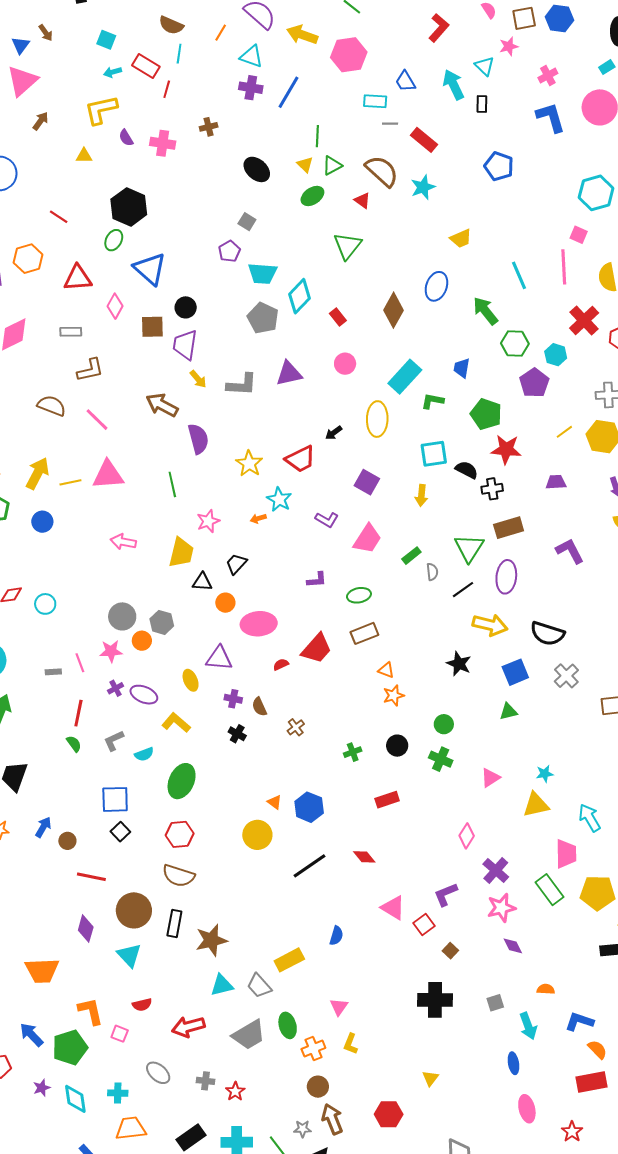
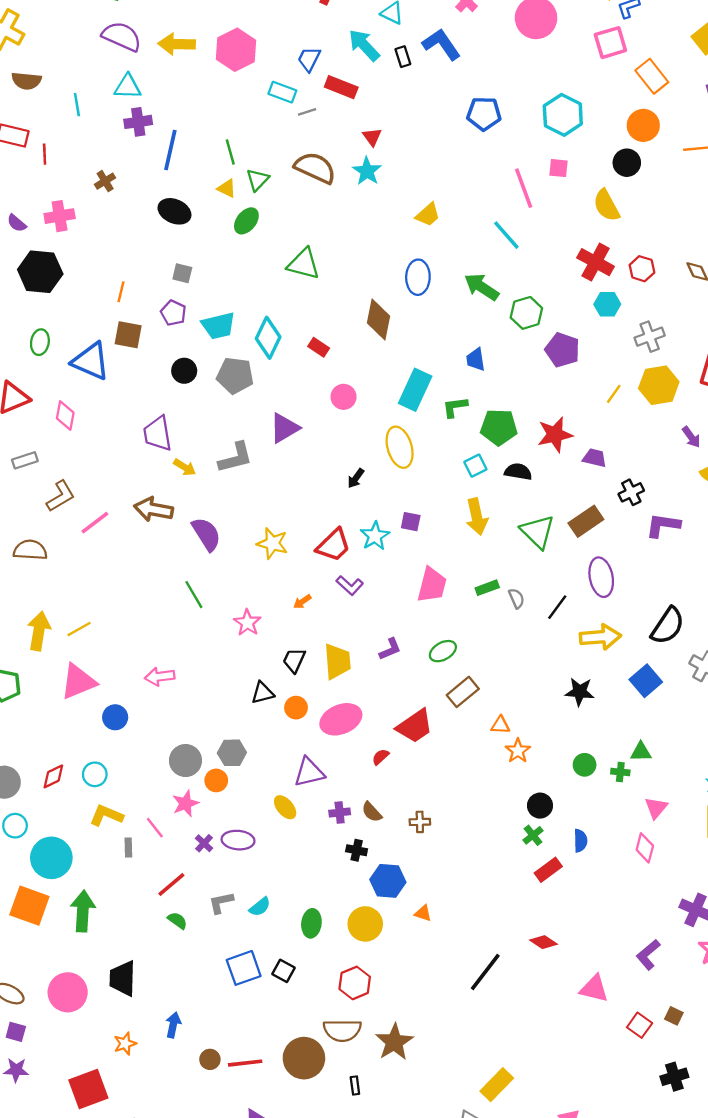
orange line: (221, 33) -> (121, 292), moved
cyan line: (179, 54) -> (77, 105), moved
blue trapezoid: (405, 81) -> (309, 59), turned 75
blue line: (289, 92) -> (170, 150), moved
cyan rectangle: (375, 101) -> (282, 92), turned 35
blue L-shape: (551, 117) -> (441, 44), moved
red rectangle: (424, 140) -> (341, 87), moved
blue pentagon: (499, 166) -> (484, 114), moved
red triangle: (362, 200) -> (372, 137), moved, turned 36
black hexagon: (129, 207) -> (40, 272), moved
green triangle: (348, 246) -> (304, 264), turned -36
pink line: (564, 267) -> (524, 188), moved
black circle: (186, 307) -> (184, 371), moved
brown square: (152, 327) -> (128, 335), moved, turned 30
cyan hexagon: (556, 355) -> (607, 304), moved
green pentagon: (486, 414) -> (499, 427), moved
pink line: (97, 420) -> (95, 523), moved, turned -64
cyan square: (434, 454) -> (475, 466), size x0.7
red trapezoid: (300, 459) -> (334, 545), moved
pink triangle: (108, 475) -> (78, 682), moved
purple square: (367, 482) -> (411, 522), size x0.7
purple trapezoid: (556, 482) -> (595, 458), moved, turned 35
black cross: (492, 489) -> (631, 492), moved
yellow arrow: (421, 495) -> (477, 517), size x1.4
cyan star: (279, 499) -> (375, 536), moved, turned 30
purple L-shape: (327, 520) -> (350, 585), moved, turned 30
blue circle: (42, 522) -> (115, 717), moved
green triangle: (469, 548) -> (538, 532), moved
purple L-shape: (570, 551) -> (663, 525), turned -36
yellow trapezoid: (181, 553) -> (337, 661), moved
green rectangle: (411, 556) -> (487, 588), turned 36
black semicircle: (547, 634) -> (668, 626), turned -56
red trapezoid: (317, 649) -> (415, 726), turned 32
gray rectangle: (53, 672) -> (128, 847), turned -70
green triangle: (508, 712) -> (641, 752), moved, turned 30
red line: (78, 713) -> (171, 884), turned 56
yellow L-shape: (176, 723) -> (106, 815), moved
brown cross: (296, 727) -> (420, 822), turned -36
gray L-shape: (114, 741) -> (221, 903), turned 30
green cross: (353, 752) -> (533, 835), moved
green cross: (441, 759) -> (620, 772), moved, size x0.7
green ellipse: (182, 781) -> (311, 923), size x0.7
blue hexagon: (309, 807) -> (388, 881), moved
black square: (120, 832) -> (284, 971), moved
red hexagon: (180, 834) -> (355, 983), moved
yellow circle: (257, 835) -> (365, 924), moved
pink diamond: (467, 836) -> (645, 848), moved
brown circle: (67, 841) -> (210, 1059), moved
brown circle: (134, 910) -> (304, 1058), moved
black rectangle: (174, 924) -> (355, 1085), size x0.6
red square: (424, 924) -> (640, 1025), moved
blue semicircle: (336, 936) -> (580, 841), moved
brown star: (211, 940) -> (394, 1042), moved
black cross: (435, 1000) -> (674, 1077), size x0.7

